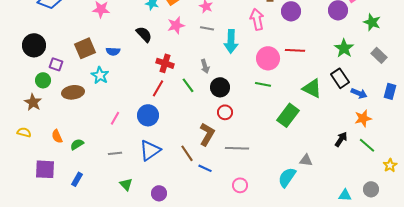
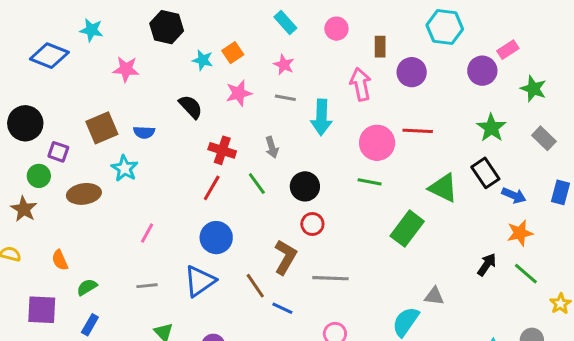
gray arrow: (205, 66) -> (272, 147), moved
blue circle: (148, 115) -> (216, 238), moved
green semicircle: (77, 144) -> (87, 287), moved

